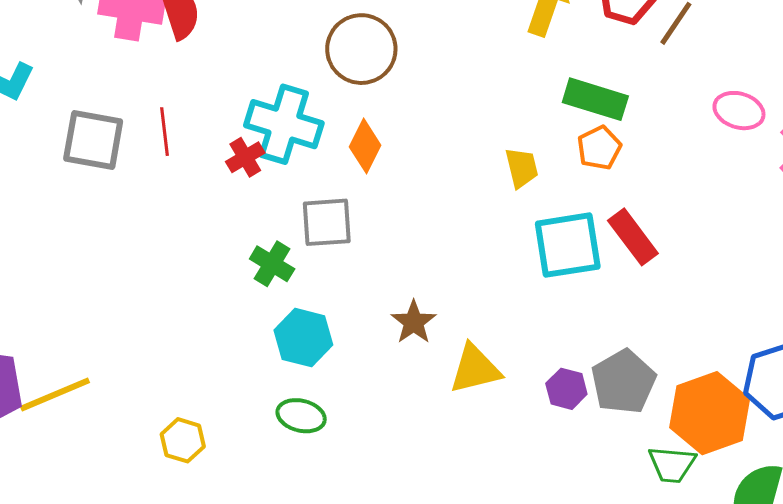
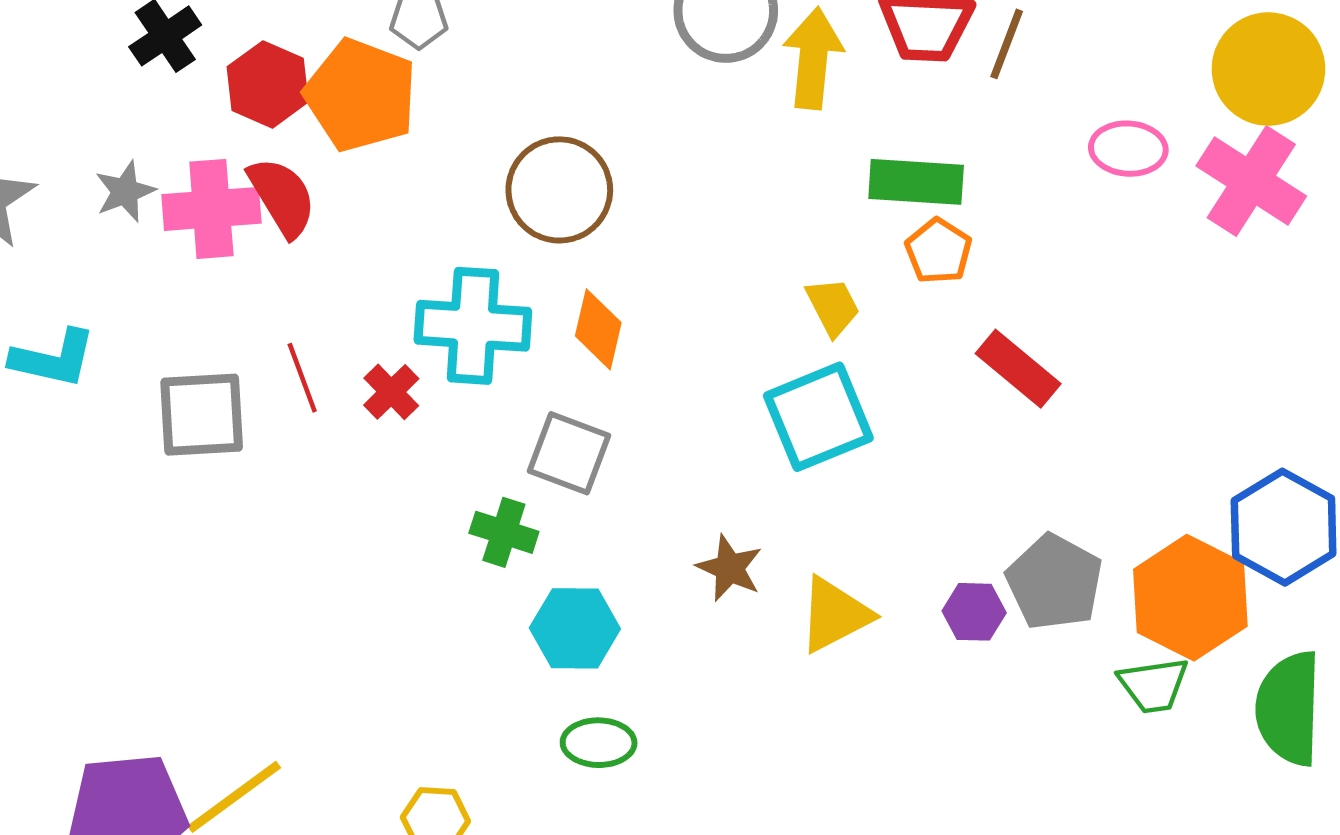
red cross: (245, 157) -> (391, 392), moved
gray square: (327, 222) -> (569, 453), turned 38
cyan square: (568, 245) -> (818, 417), moved

